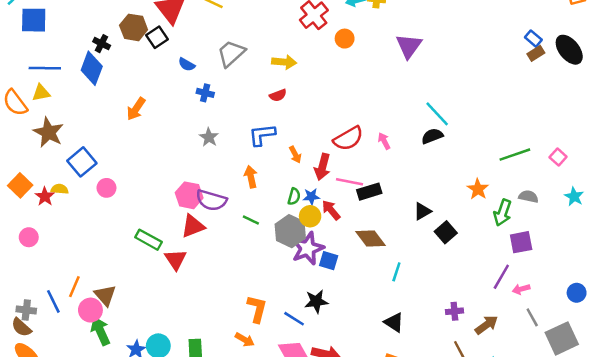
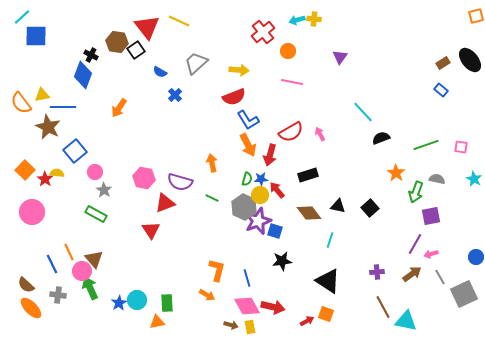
blue rectangle: (533, 39) -> (441, 90), moved
purple triangle: (409, 46) -> (340, 57), size x0.7
blue line: (45, 68) -> (63, 107), moved
blue cross: (205, 93) -> (175, 95), turned 32
red semicircle: (278, 95) -> (234, 97), size x1.6
blue L-shape: (262, 135) -> (248, 120), moved, turned -115
black semicircle: (432, 136) -> (381, 138), moved
gray star: (209, 137) -> (104, 190), moved
orange arrow: (295, 155) -> (248, 145), size x1.6
pink square: (558, 157) -> (461, 147), turned -32
pink line: (350, 182) -> (292, 82), moved
pink hexagon: (189, 195) -> (144, 178), moved
black triangle: (422, 211) -> (338, 206), moved, turned 42
pink circle: (29, 237) -> (32, 212), size x1.6
green rectangle: (148, 240) -> (96, 214), moved
orange line: (74, 287) -> (69, 252), turned -48
black star: (316, 301) -> (282, 261), moved
gray cross: (26, 310) -> (58, 295), moved
blue line: (294, 319) -> (247, 278), turned 42
black triangle: (394, 322) -> (328, 281), size x1.5
brown arrow: (487, 325) -> (412, 274), moved

